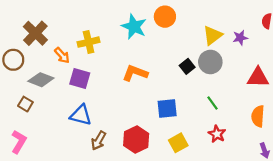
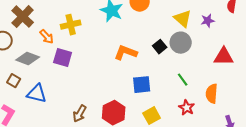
yellow triangle: (213, 35) -> (183, 19), turned -42
orange L-shape: (135, 73) -> (126, 53), moved
blue triangle: (81, 115) -> (37, 94), moved
orange semicircle: (258, 116) -> (212, 94), moved

